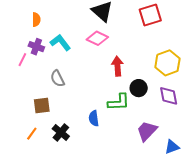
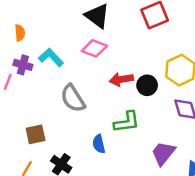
red arrow: (117, 66) -> (121, 79), turned -90
gray semicircle: (58, 79) -> (73, 98), moved, size x1.4
black circle: (139, 88) -> (147, 85), moved

